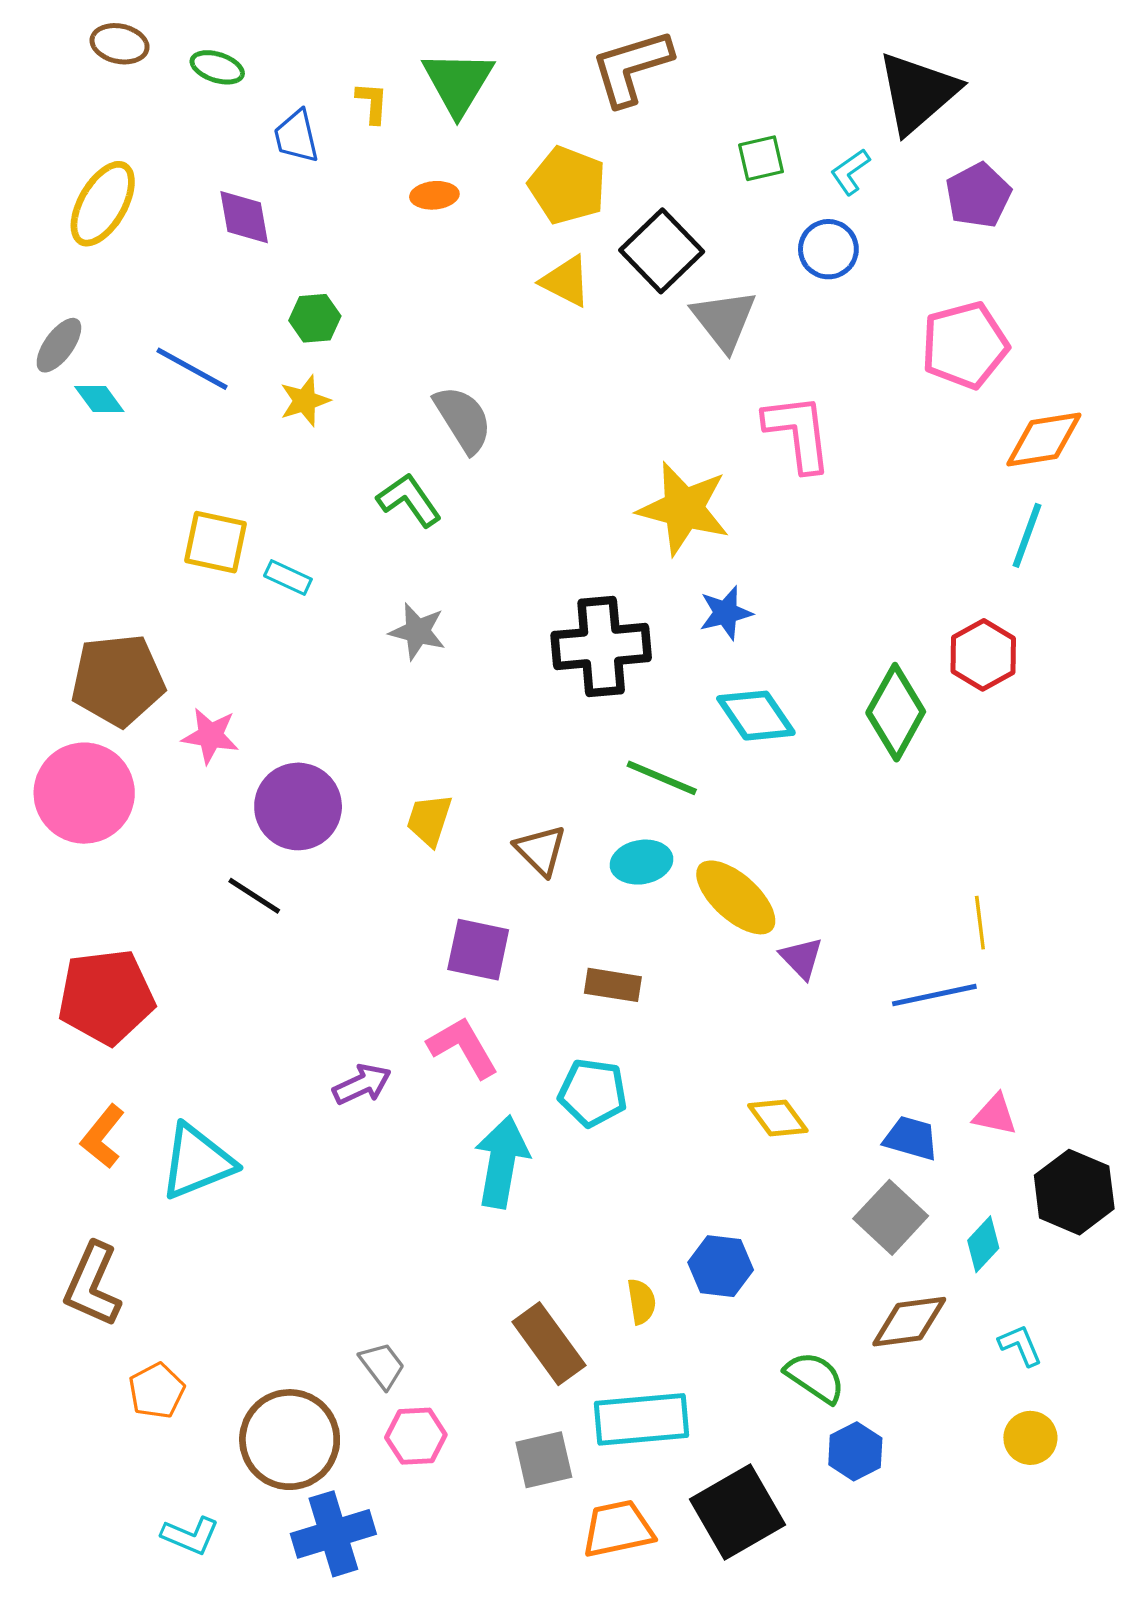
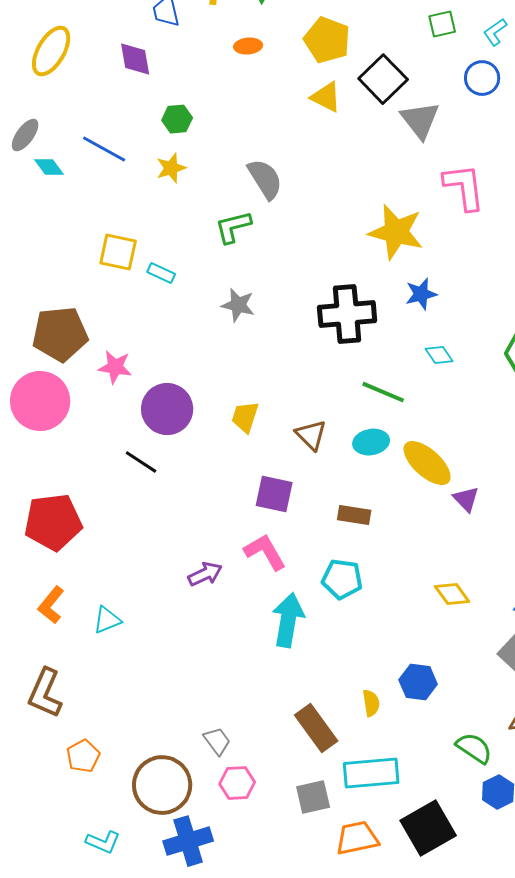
green L-shape: (409, 500) -> (233, 227), turned -69
cyan diamond: (756, 716) -> (439, 355), size x0.6
cyan triangle: (197, 1162) -> (107, 620), size x0.6

